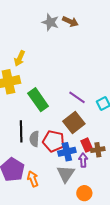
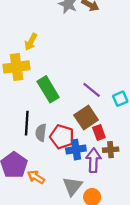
red rectangle: (87, 145) -> (99, 133), moved
purple arrow: (83, 160) -> (93, 160), size x1.5
gray triangle: (66, 174) -> (72, 186), moved
orange arrow: (33, 179) -> (36, 177), turned -42

